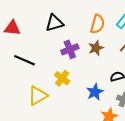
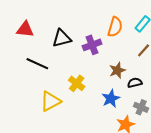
black triangle: (54, 23) -> (62, 38), moved
brown star: (96, 48) -> (117, 70), moved
purple cross: (70, 49) -> (92, 45), moved

